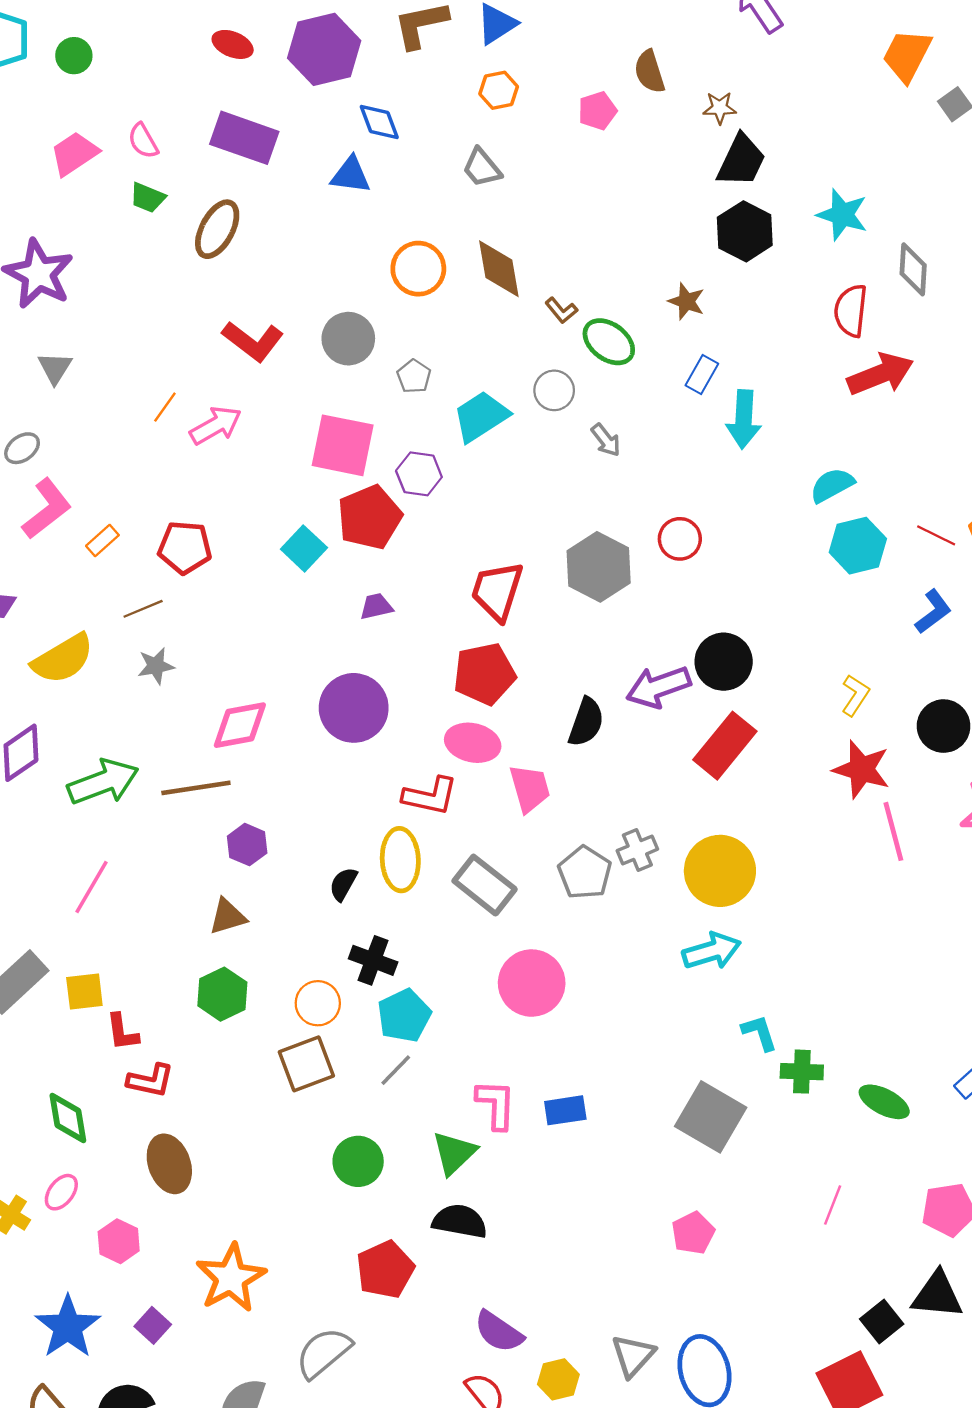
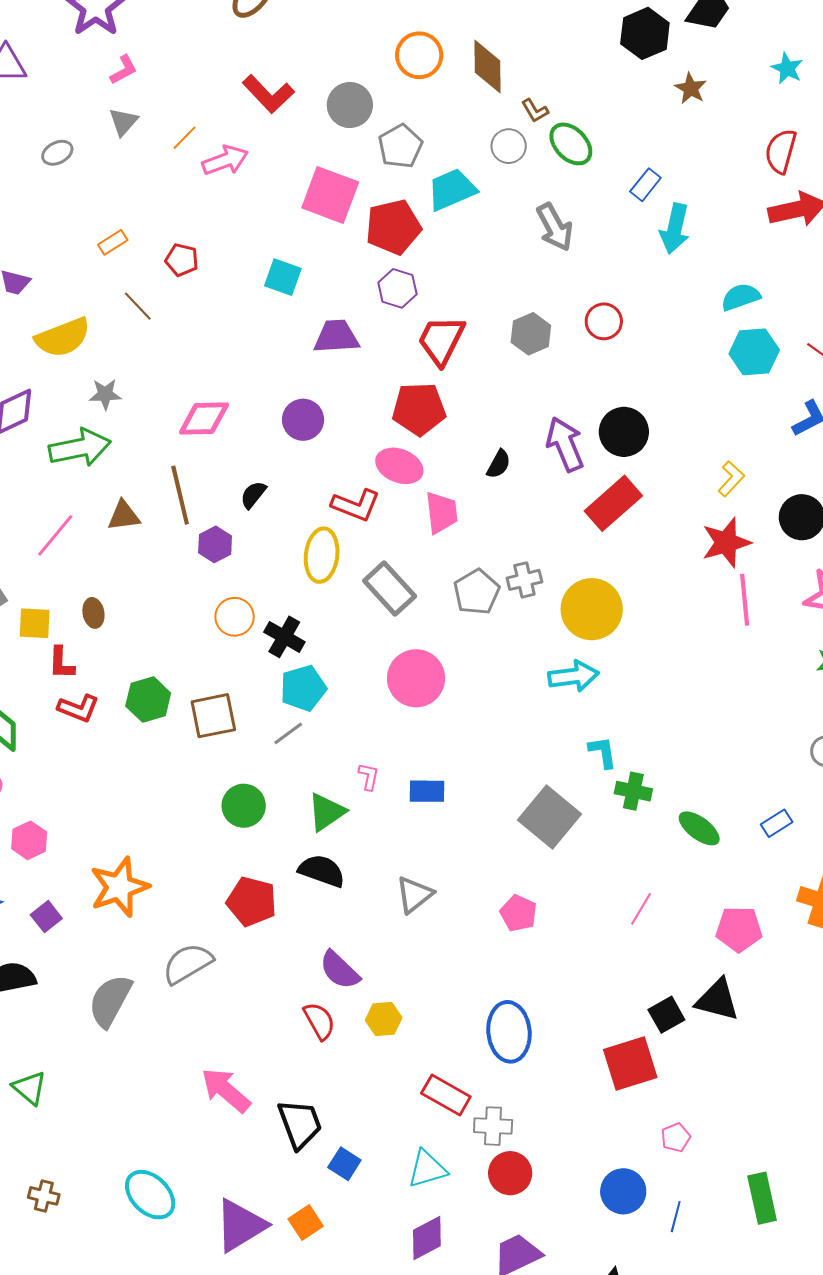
cyan star: (842, 215) -> (787, 68), size x0.7
black hexagon: (745, 231) -> (645, 33), moved
brown star: (686, 301) -> (691, 88), moved
gray triangle: (55, 368) -> (123, 122), moved
gray pentagon: (414, 376) -> (400, 146), size x1.5
gray circle: (554, 390) -> (509, 146), moved
gray arrow: (606, 440) -> (555, 227), size x1.6
purple hexagon: (419, 474) -> (397, 288), moved
pink L-shape: (47, 509) -> (124, 70), moved, size x0.6
red pentagon: (370, 517) -> (393, 227), moved
red pentagon: (185, 547) -> (182, 260), size x0.7
cyan square: (304, 548) -> (283, 277), turned -33
gray hexagon: (599, 567) -> (531, 334), size x0.7
purple trapezoid: (376, 607) -> (336, 337), size x1.6
brown line: (143, 609) -> (138, 306), turned 60
gray star: (156, 666) -> (105, 394), moved
purple arrow: (658, 687) -> (565, 444), turned 78
purple circle: (354, 708) -> (303, 420), size x0.7
black semicircle: (586, 722) -> (499, 464), size x0.7
red star: (861, 769) -> (726, 543), turned 30
brown line: (196, 788) -> (180, 495), moved, turned 76
purple hexagon: (247, 845) -> (215, 544), moved
black semicircle: (343, 884) -> (253, 495), moved
brown triangle: (227, 917) -> (124, 516), moved
green hexagon: (222, 994) -> (148, 700), moved
orange circle: (318, 1003) -> (235, 617), moved
pink L-shape: (496, 1104) -> (369, 777), size x0.6
brown ellipse: (169, 1164) -> (93, 613), moved, size x0.6
pink pentagon: (693, 1233) -> (518, 913), turned -30
red pentagon: (385, 1270) -> (252, 901), turned 30
gray triangle: (633, 1356) -> (414, 895), moved

